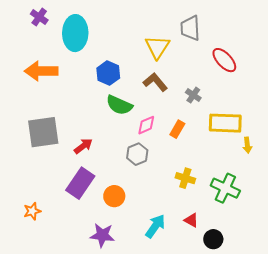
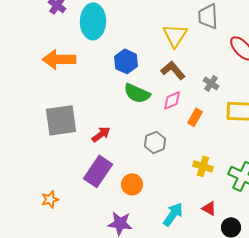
pink diamond: (146, 125) -> (172, 100), moved

